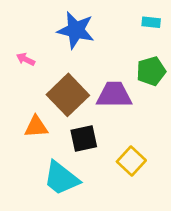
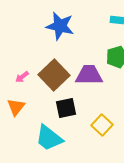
pink arrow: (26, 59) -> (22, 77), moved, turned -64
orange triangle: (36, 127) -> (16, 107), moved, turned -48

